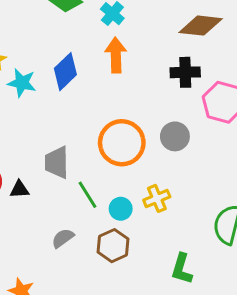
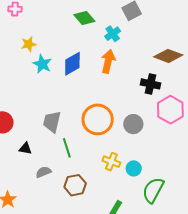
black triangle: (20, 189) -> (25, 149), moved
yellow cross: (157, 198) -> (111, 162), turned 30
cyan circle: (121, 209) -> (134, 168), moved

